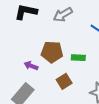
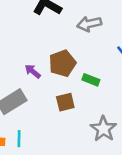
brown pentagon: (52, 52) -> (62, 63), turned 30

